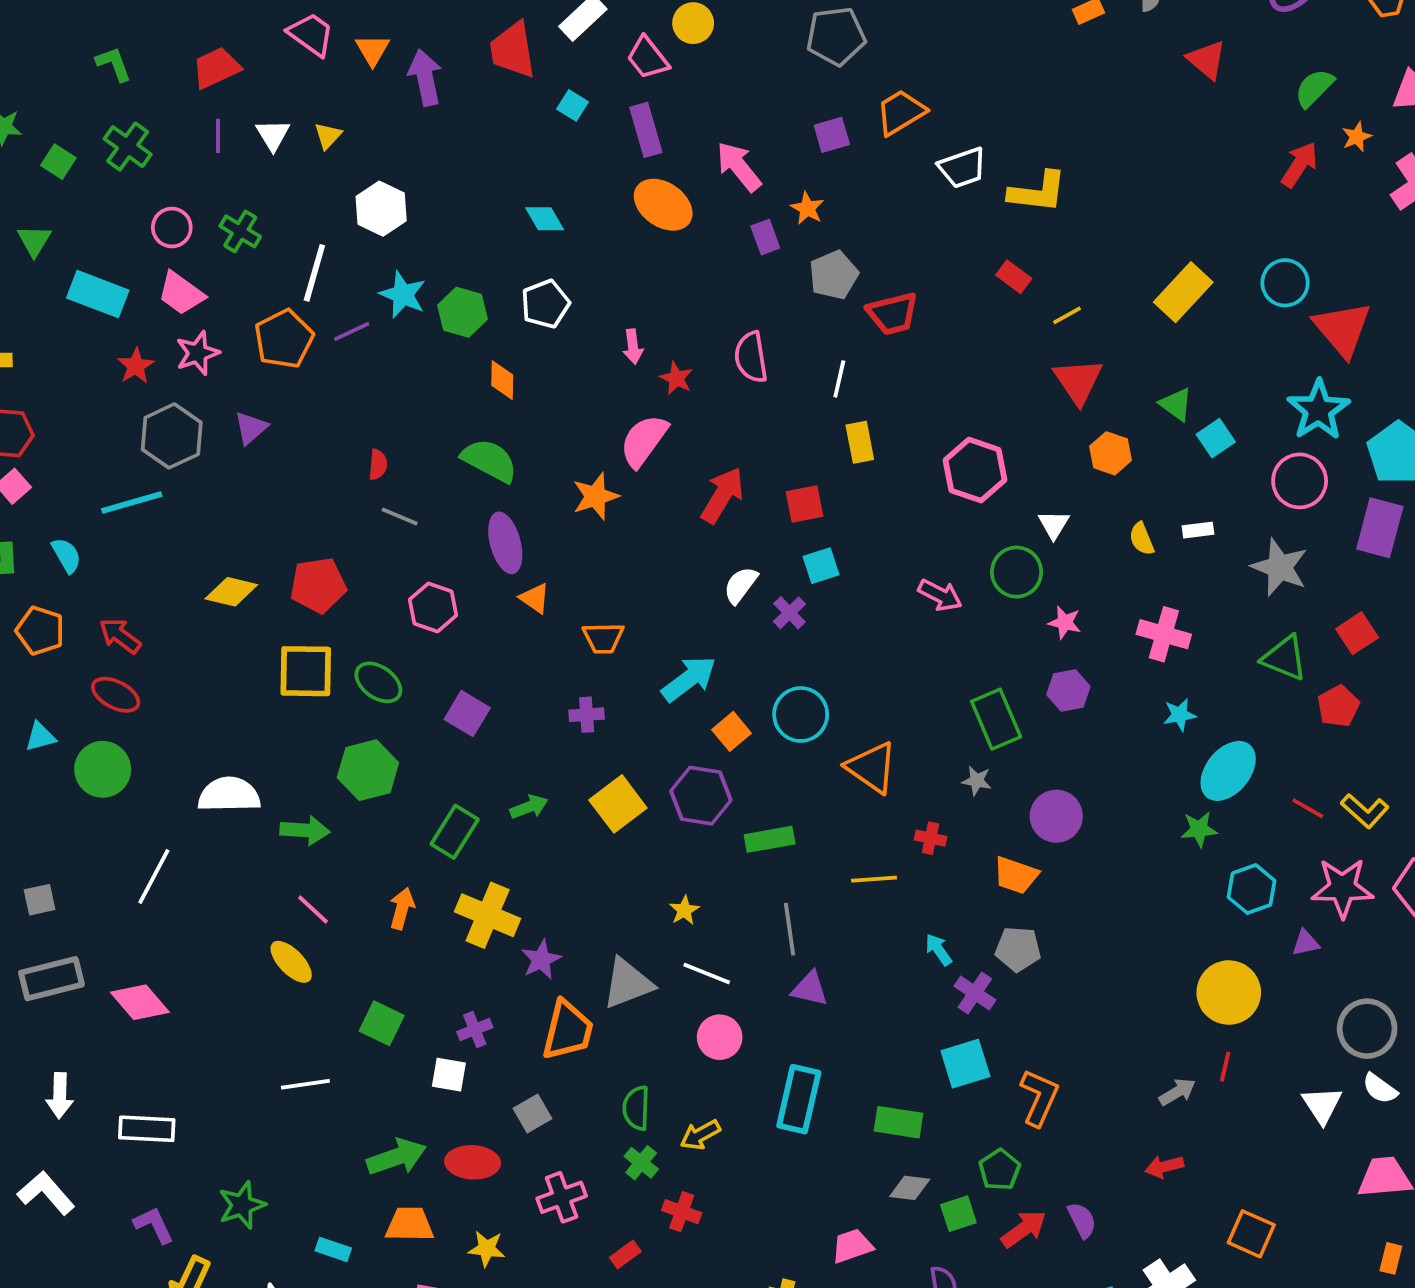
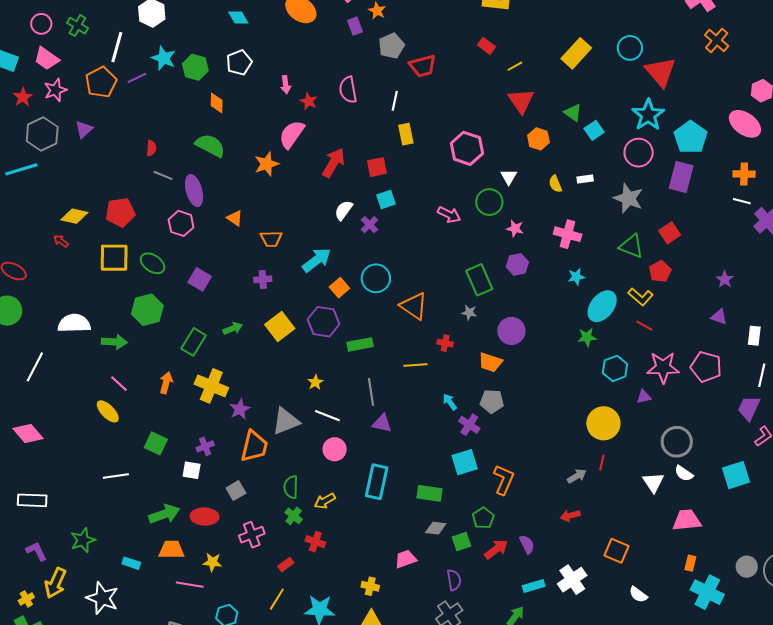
purple ellipse: (505, 543) -> (194, 191), moved
red arrow: (120, 636) -> (61, 241), moved, size x0.7
yellow L-shape: (1365, 811) -> (641, 297), moved

